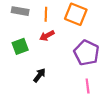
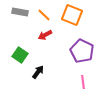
orange line: (46, 14) -> (44, 15), turned -48
green square: (20, 46) -> (20, 55), moved, turned -35

